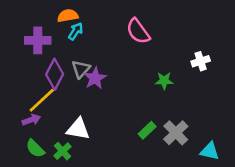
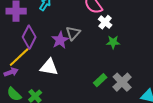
white cross: (201, 61) -> (105, 22), moved, turned -32
gray triangle: (81, 69) -> (73, 33), moved
white triangle: (78, 129) -> (49, 67), moved

